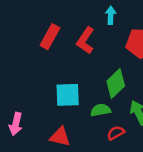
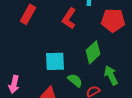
red rectangle: (50, 37) -> (28, 14), moved
green semicircle: (101, 110) -> (75, 80), moved, turned 49

